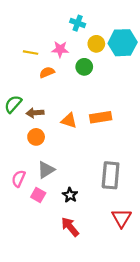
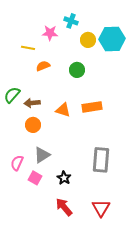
pink star: (60, 49) -> (50, 33), moved
green circle: (84, 67) -> (77, 70), moved
red triangle: (121, 218) -> (101, 208), moved

